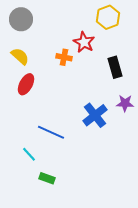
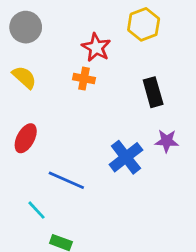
red star: (84, 42) -> (96, 47), moved
red ellipse: (26, 84) -> (26, 138), moved

